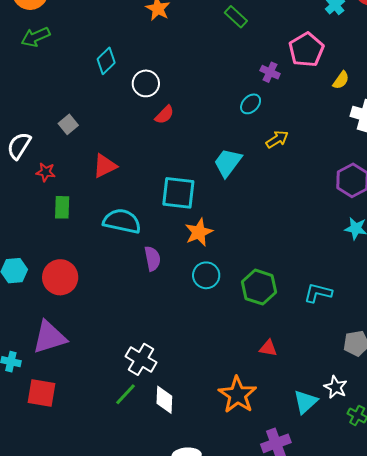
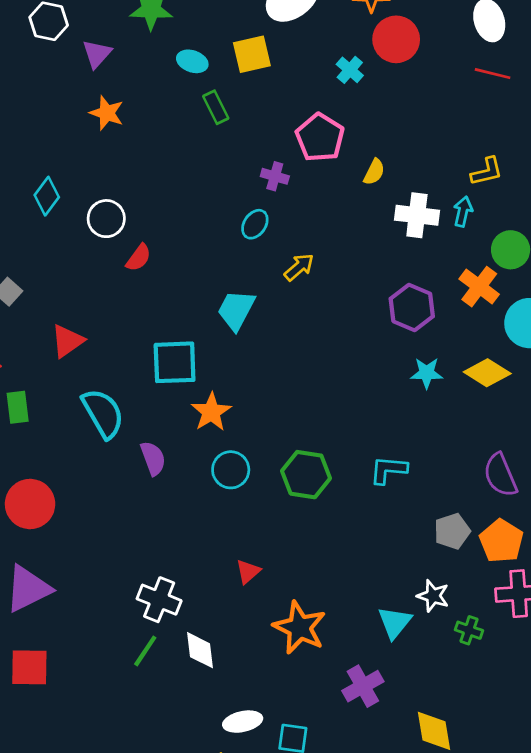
green rectangle: (236, 17) -> (216, 107), turned 30
cyan semicircle: (122, 221) -> (103, 413), turned 57
red triangle: (268, 348) -> (248, 572), moved, turned -42

